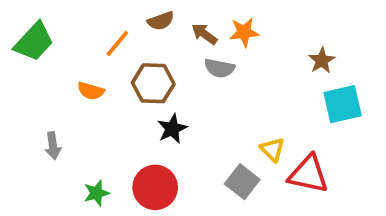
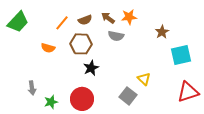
brown semicircle: (161, 21) -> (85, 20), moved
brown star: (322, 61) -> (162, 32), moved
gray arrow: (53, 146) -> (32, 88), moved
red triangle: (308, 174) -> (188, 92), moved, turned -30

